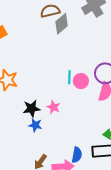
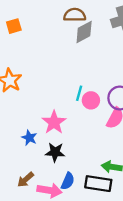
pink star: (54, 107) -> (54, 122), size x1.5
black star: (32, 109) -> (55, 152), moved

